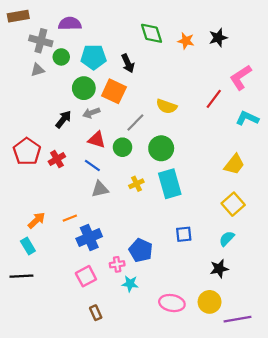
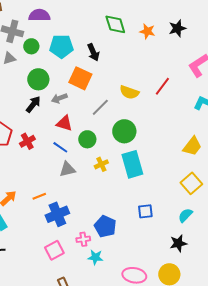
green circle: (84, 88) -> (38, 79), moved
red line: (214, 99) -> (162, 86), moved
green circle: (122, 147) -> (87, 139), moved

